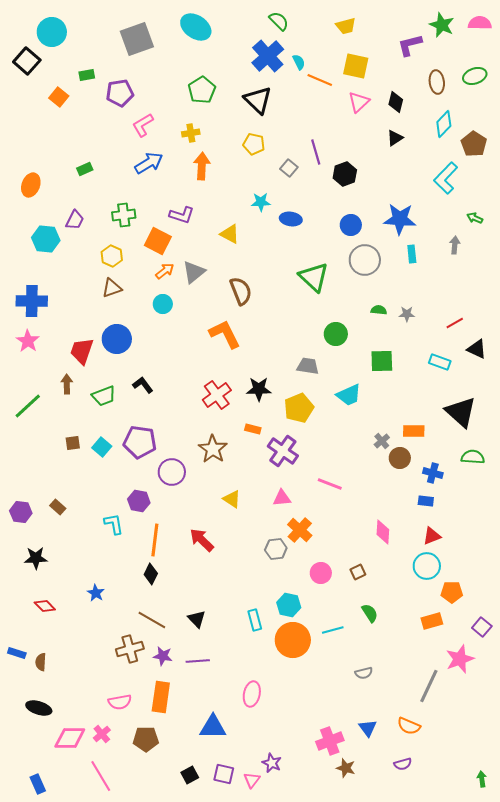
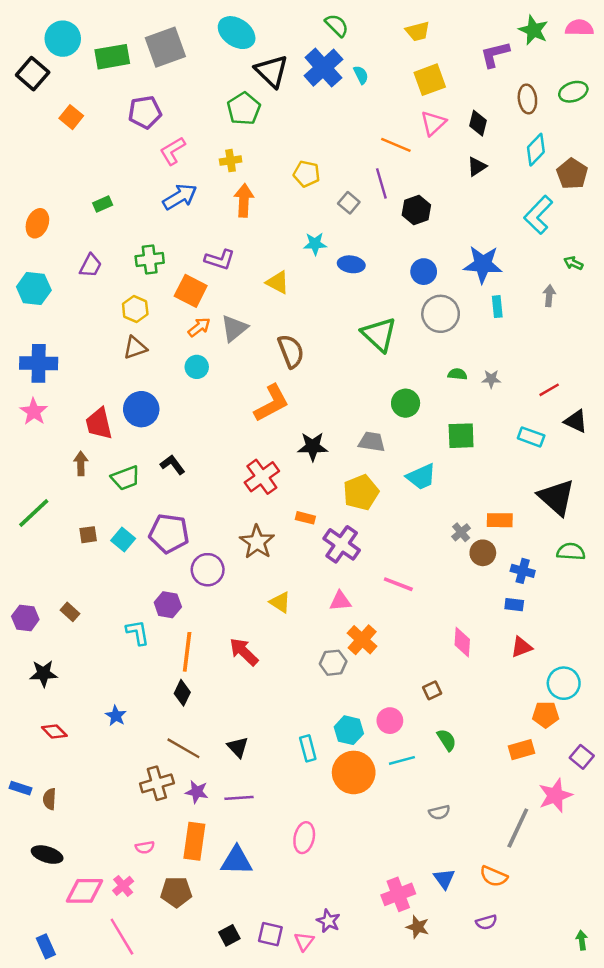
yellow square: (356, 66) -> (430, 80), turned -32
green rectangle: (87, 75) -> (112, 57), moved, size x1.8
orange line: (320, 80) -> (396, 145), moved
black triangle: (258, 100) -> (272, 71), moved
cyan hexagon: (46, 239) -> (34, 288), moved
orange L-shape: (225, 334) -> (272, 403), turned 88
red trapezoid: (82, 351) -> (99, 424), turned -32
black star: (259, 389) -> (313, 447), moved
green line: (28, 406) -> (34, 513), moved
cyan circle: (427, 566) -> (564, 683), moved
pink circle: (321, 573) -> (390, 721), moved
pink semicircle: (120, 702) -> (145, 847), size x0.7
blue triangle: (213, 727) -> (237, 861), moved

